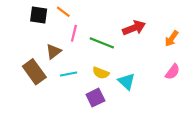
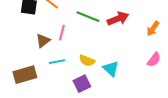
pink line: (74, 33) -> (62, 33), moved
green line: (102, 43) -> (88, 17), moved
brown rectangle: (34, 72) -> (25, 75), moved, turned -70

